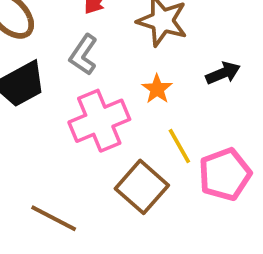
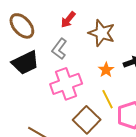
orange star: (157, 89) -> (106, 70), moved

